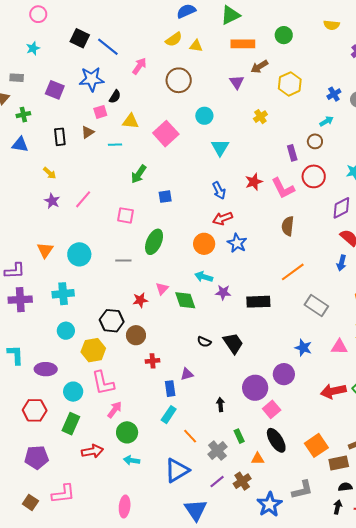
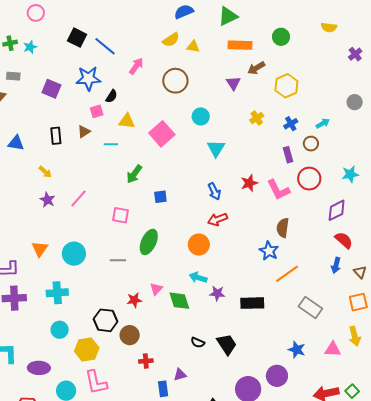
blue cross: (334, 94) -> (291, 124), moved
green cross: (23, 115) -> (10, 43), moved
blue star: (237, 243) -> (269, 251), moved

